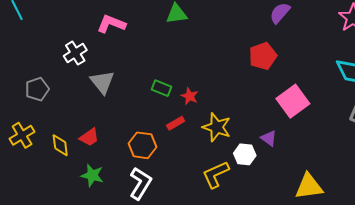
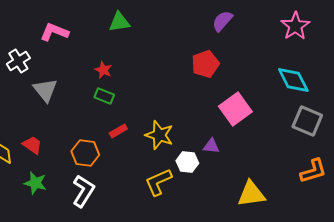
red star: (190, 96) -> (103, 70), moved
red trapezoid: (89, 137) -> (32, 145), turned -110
purple triangle: (269, 138) -> (211, 146), turned -30

